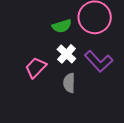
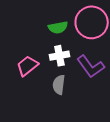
white cross: (66, 54) -> (59, 56), turned 30

